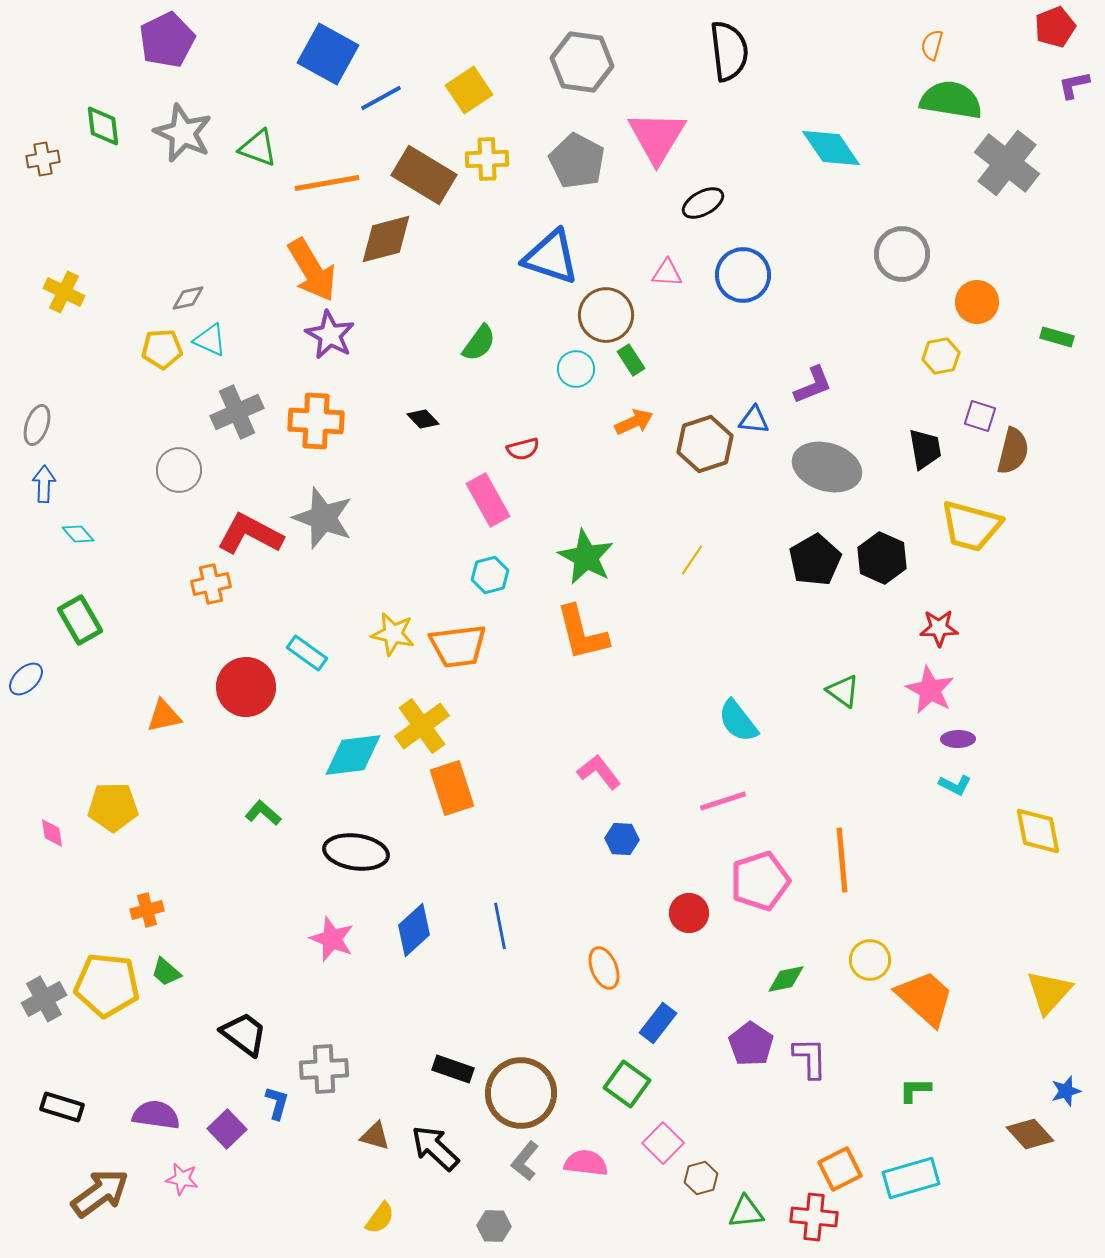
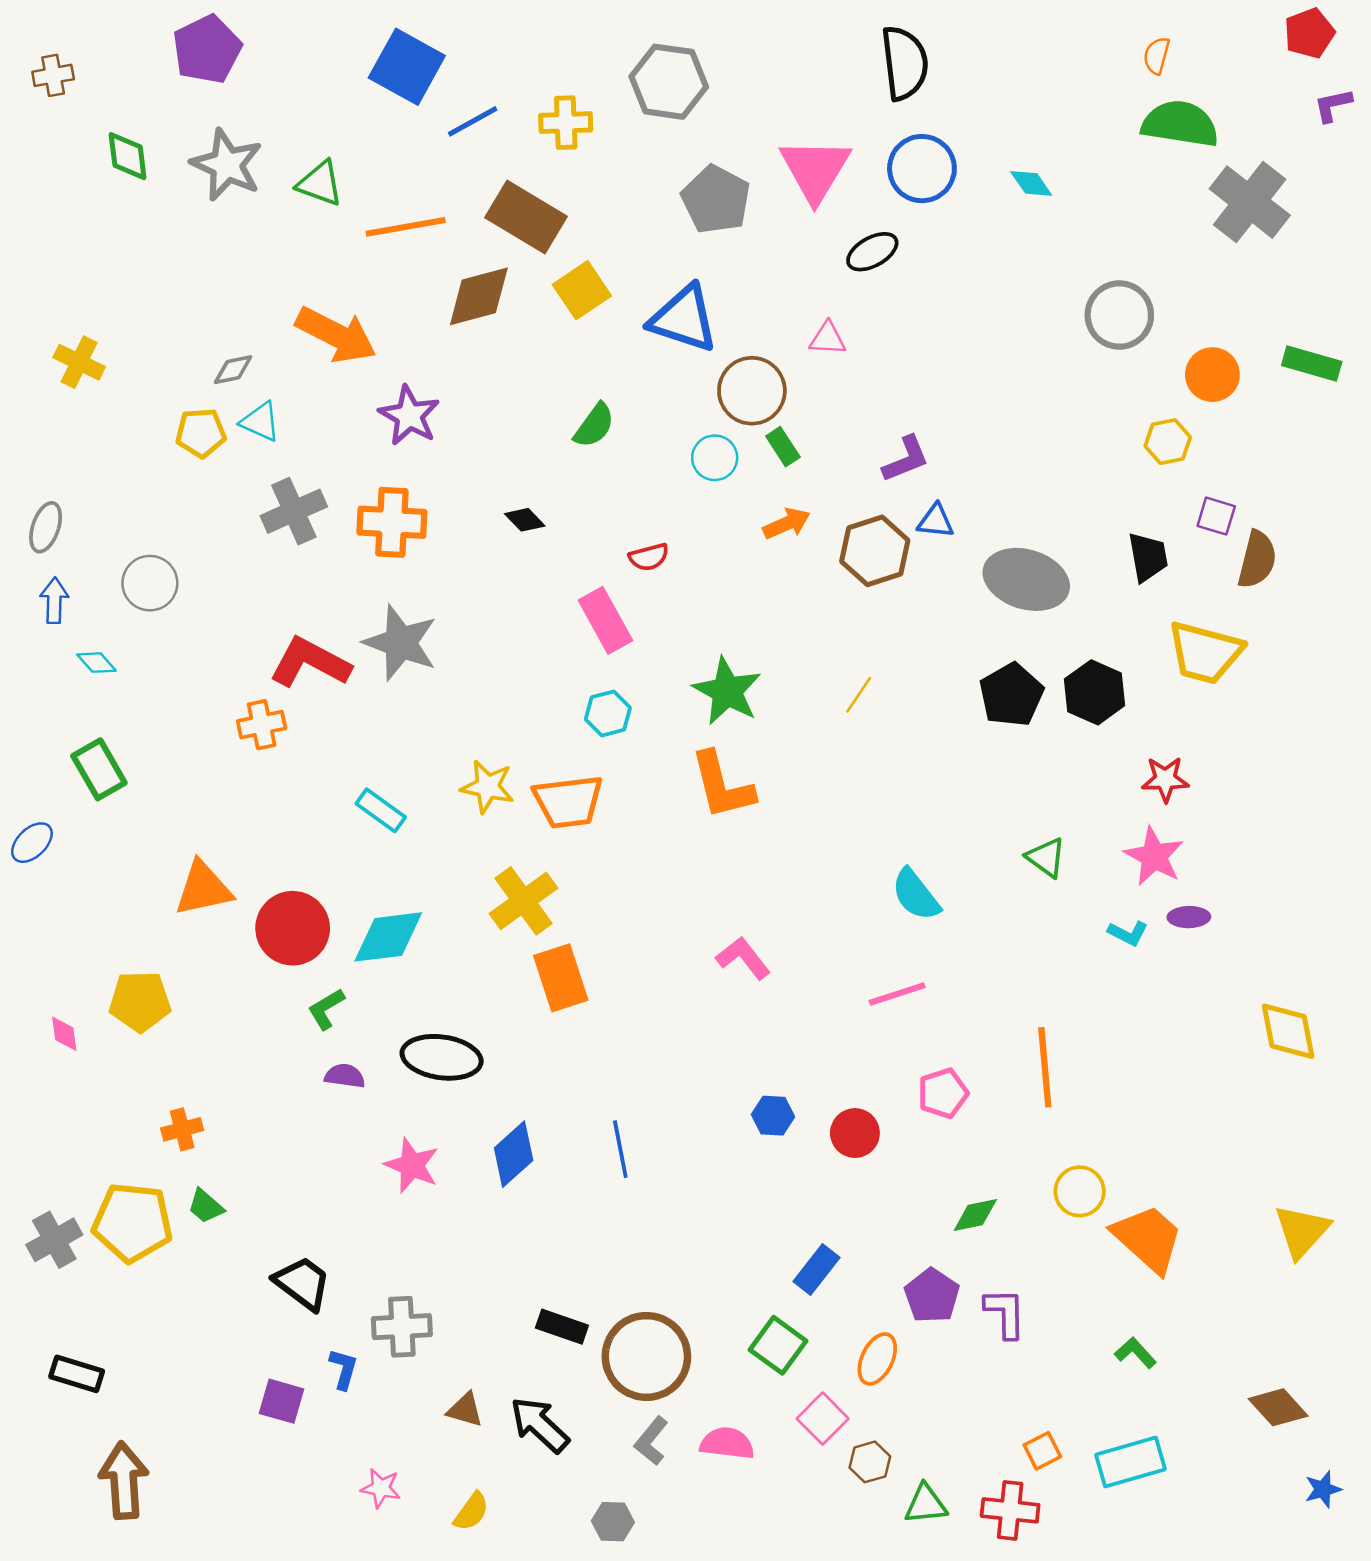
gray hexagon: (582, 62) -> (669, 82), moved
yellow square: (469, 90) -> (582, 290), moved
cyan diamond: (831, 148) -> (1031, 183), size x0.6
brown cross: (43, 159) -> (53, 75), moved
yellow cross: (487, 159) -> (566, 123), moved
orange arrow: (312, 270) -> (336, 335), moved, turned -32
blue circle: (743, 275) -> (922, 169), moved
green rectangle: (1057, 337) -> (1312, 363), moved, size x1.4
purple L-shape: (813, 385) -> (906, 459), moved
gray circle: (179, 470) -> (150, 583), moved
red circle: (246, 687) -> (293, 928), moved
orange triangle: (164, 716) -> (203, 888), size x1.4
cyan diamond: (353, 755) -> (388, 937), moved
cyan L-shape: (955, 785) -> (1128, 933), moved
green L-shape: (263, 813) -> (326, 1009), turned -72
blue hexagon: (622, 839) -> (773, 1116), moved
pink pentagon: (760, 881) -> (943, 1093), size x0.7
orange ellipse: (604, 968) -> (877, 1359), moved, turned 48
green L-shape: (915, 1090) -> (1135, 1353), turned 48
blue star: (1066, 1091) -> (1323, 1489), moved
purple semicircle: (156, 1115) -> (345, 1076), moved, size x0.7
purple square: (227, 1129) -> (281, 1401), turned -30
orange square: (840, 1169) -> (1042, 1451), size x0.7
pink star: (182, 1179) -> (381, 1488), moved
brown arrow: (100, 1193) -> (124, 1481), turned -58

